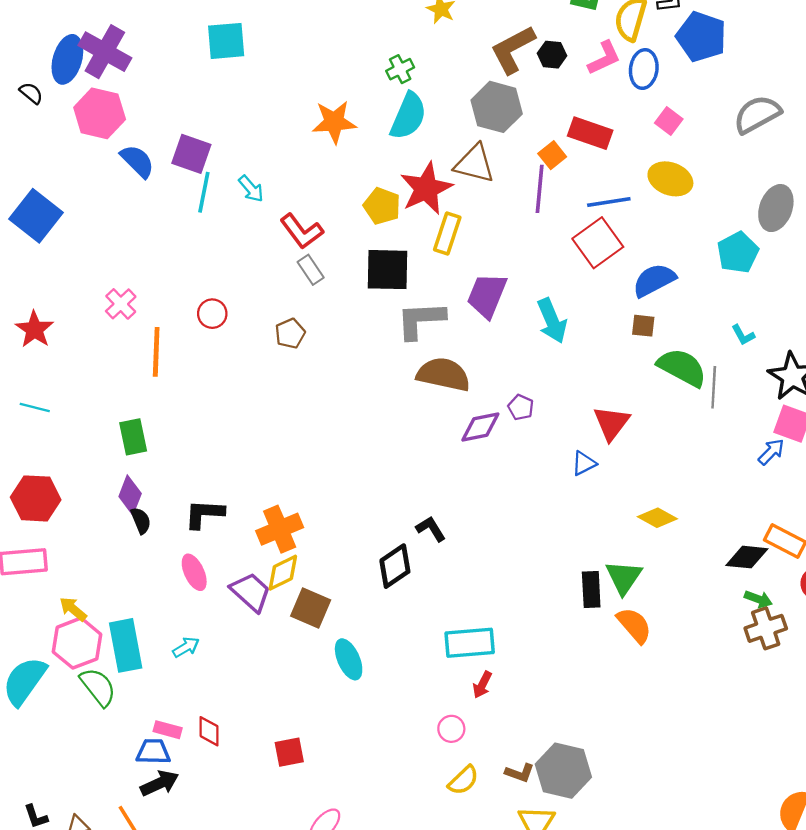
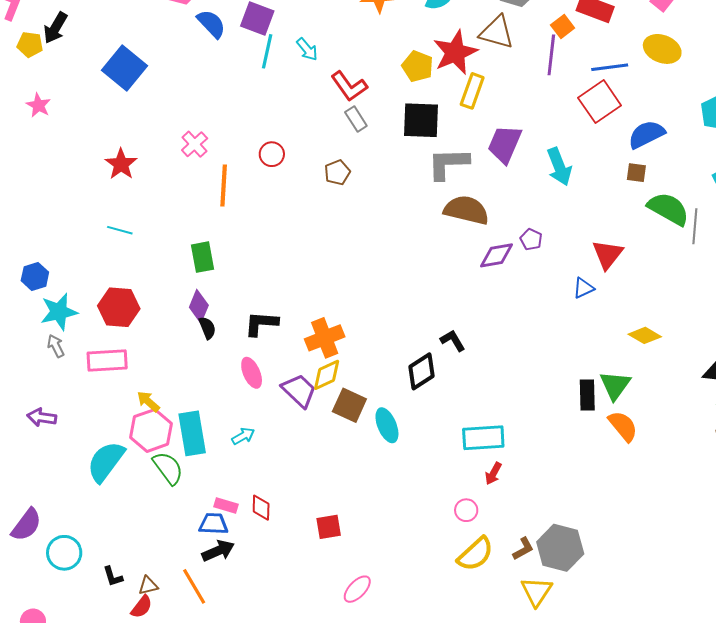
cyan ellipse: (349, 659) -> (387, 425), moved
brown L-shape: (520, 773) -> (523, 549), turned -50
yellow semicircle: (463, 780) -> (475, 554), size x1.4

